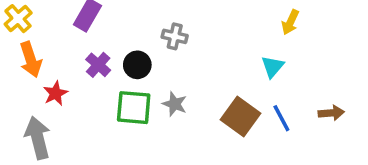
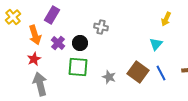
orange arrow: (31, 60) -> (35, 35), moved
gray star: (175, 104) -> (109, 77), moved
gray arrow: (38, 138) -> (40, 84), moved

